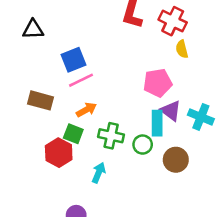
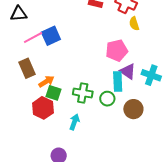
pink line: (81, 80) -> (33, 38), moved
brown rectangle: (40, 100) -> (27, 68), turned 54
orange arrow: (86, 110) -> (46, 81), moved

